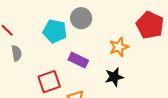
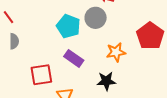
gray circle: (81, 18) -> (96, 18), moved
cyan pentagon: (55, 31) -> (68, 26), moved

